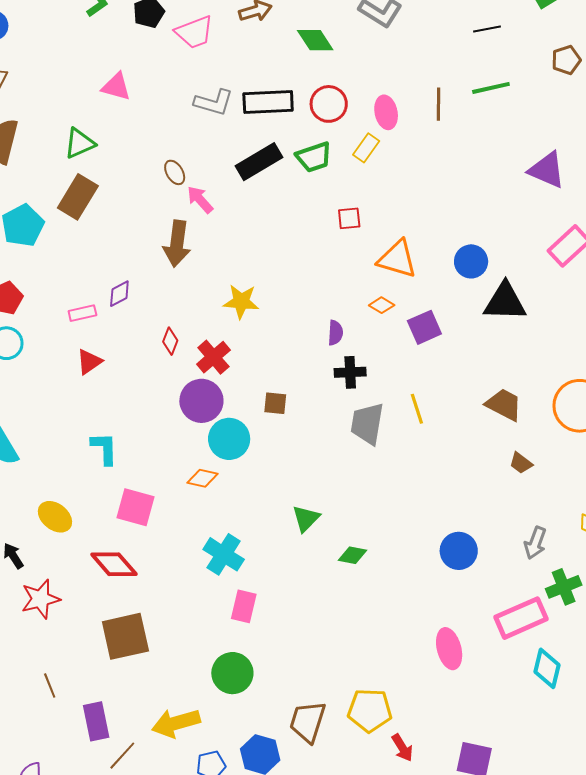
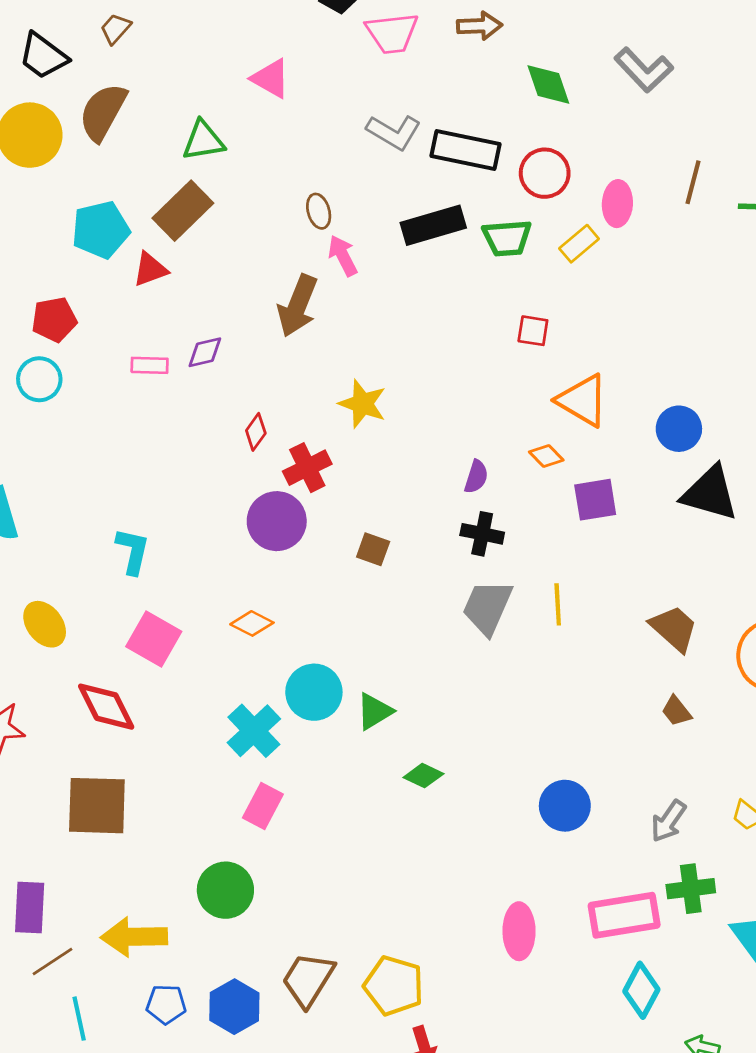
brown line: (438, 104) -> (693, 182), moved
red triangle: (89, 362) -> (150, 269), moved
cyan circle: (229, 439) -> (314, 692), moved

